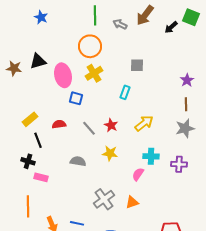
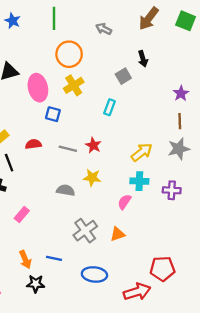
green line: (95, 15) -> (54, 18), moved
brown arrow: (145, 15) -> (149, 18), moved
black arrow: (171, 27) -> (143, 59), moved, turned -64
gray square: (137, 65) -> (123, 76), turned -32
yellow arrow: (144, 123) -> (142, 152), moved
gray line: (89, 128) -> (68, 149), turned -35
gray semicircle: (78, 161) -> (66, 190), moved
pink rectangle: (41, 177) -> (22, 214), moved, turned -64

